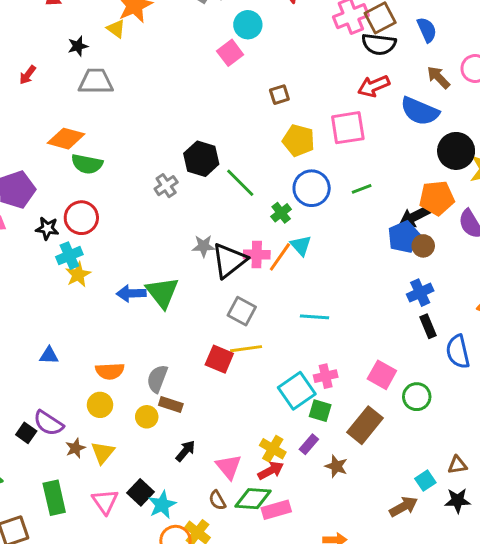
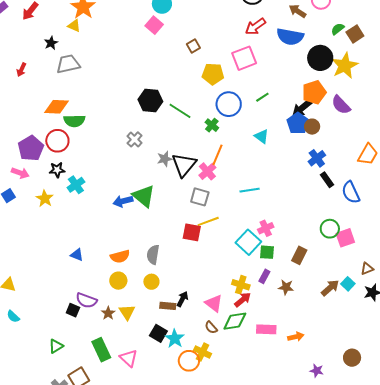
gray cross: (166, 186) -> (135, 139), moved
red circle: (81, 218) -> (57, 141), moved
cyan triangle: (301, 245) -> (262, 136), moved
pink cross: (257, 255) -> (207, 171), moved, turned -30
yellow star: (78, 275) -> (45, 199), moved
blue triangle: (49, 355) -> (77, 255), turned 32
pink square: (382, 375) -> (345, 238), moved, turned -36
brown rectangle: (171, 404) -> (168, 306), moved
brown rectangle: (365, 425) -> (299, 255), size x0.7
pink triangle: (105, 502) -> (129, 358), moved
brown arrow: (404, 507) -> (330, 288), moved
pink rectangle: (276, 510) -> (266, 329), moved, turned 30

